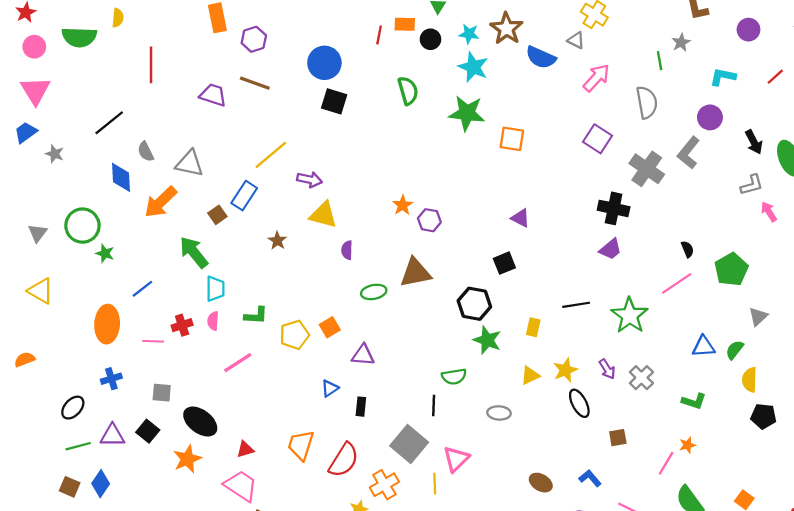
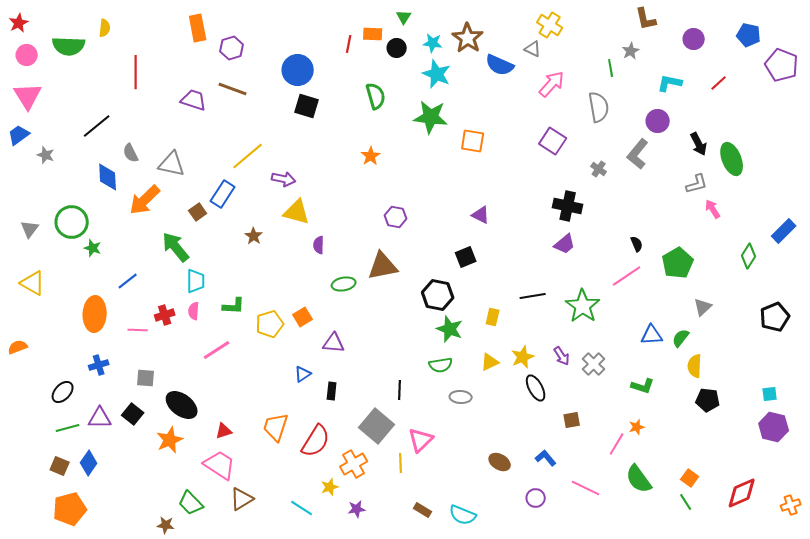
gray cross: (647, 169) -> (599, 169), size x0.5
orange star: (403, 205) -> (371, 156), moved
green semicircle: (454, 377) -> (441, 365), moved

